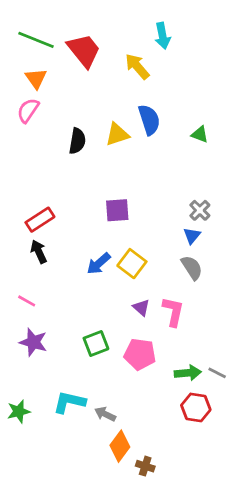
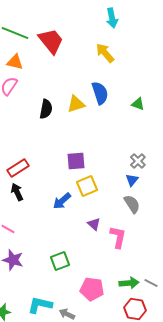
cyan arrow: (163, 36) -> (112, 18), moved
yellow arrow: (137, 66) -> (105, 53), moved
orange triangle: (36, 78) -> (15, 62), turned -42
yellow square: (132, 264) -> (87, 186), moved, turned 30
purple triangle: (141, 308) -> (94, 224), moved
pink pentagon: (140, 354) -> (92, 289), moved

